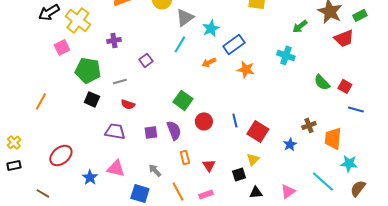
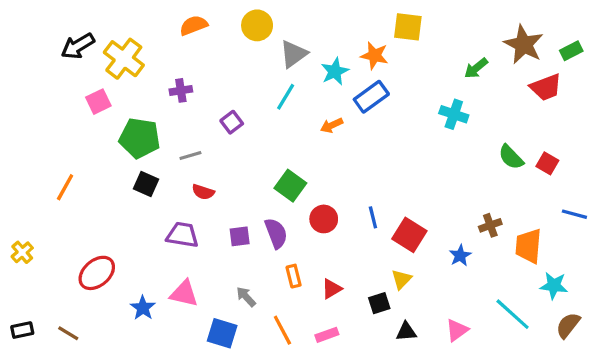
orange star: (246, 69) -> (374, 56), moved
blue line: (356, 109) -> (574, 214), moved
black rectangle: (14, 165) -> (22, 330), moved
red triangle: (209, 165) -> (332, 289), turned 32

